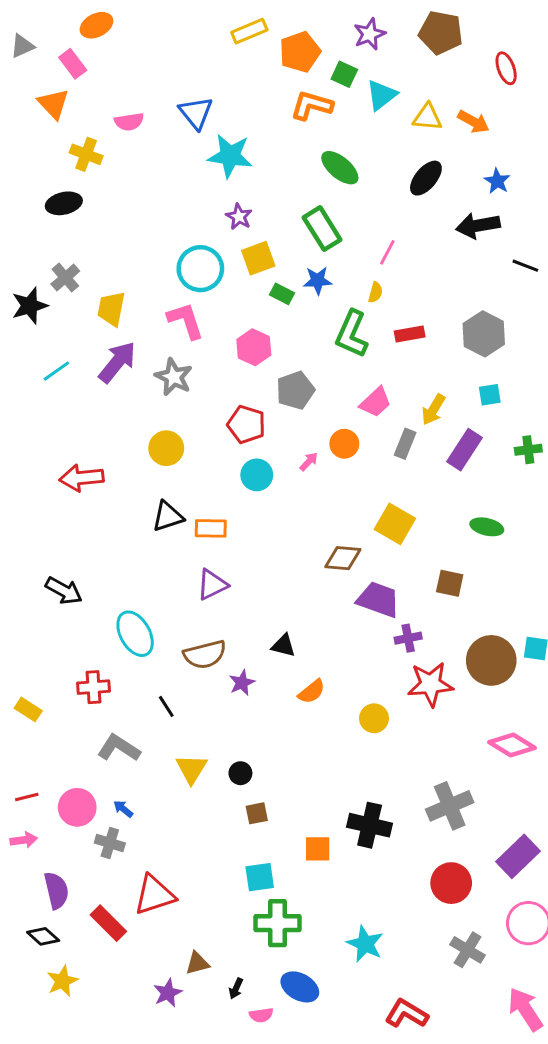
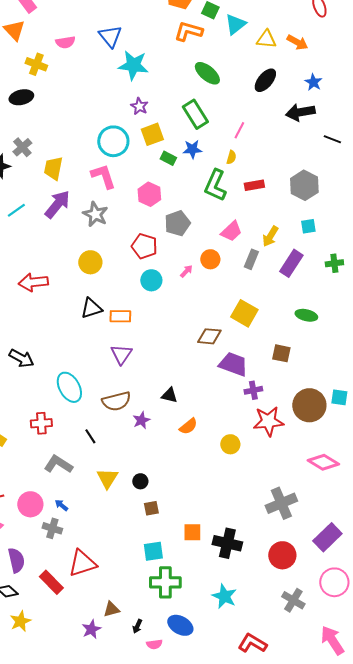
purple triangle: (212, 585) -> (121, 354), turned -30
black cross: (370, 825) -> (227, 543), moved

